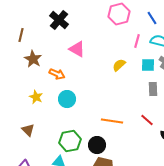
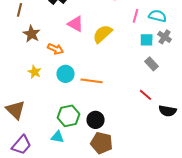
yellow semicircle: (119, 65) -> (103, 34), moved, size x1.5
gray rectangle: (153, 89) -> (152, 64), turned -40
orange line: (112, 121) -> (92, 81), moved
brown triangle: (28, 130) -> (16, 110), moved, size x1.5

